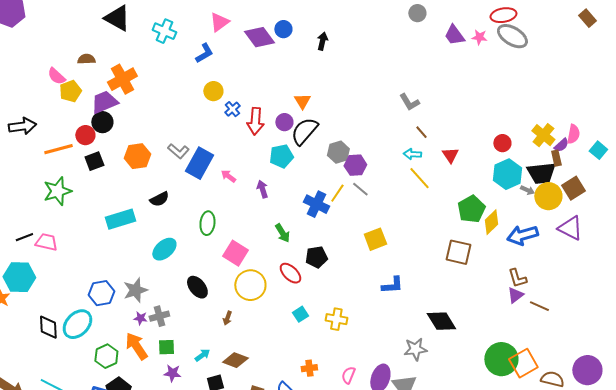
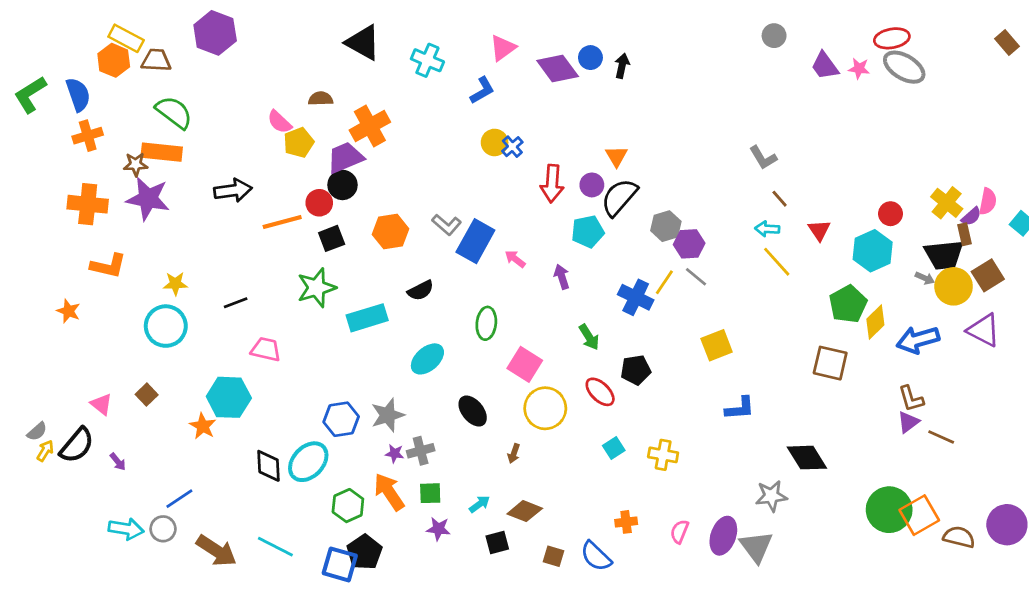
black arrow: (322, 41) -> (622, 66), moved
blue cross: (232, 109) -> (512, 147), moved
cyan hexagon: (507, 174) -> (873, 251), moved
green star: (57, 191) -> (316, 288), moved
black line: (24, 237) -> (236, 303), moved

